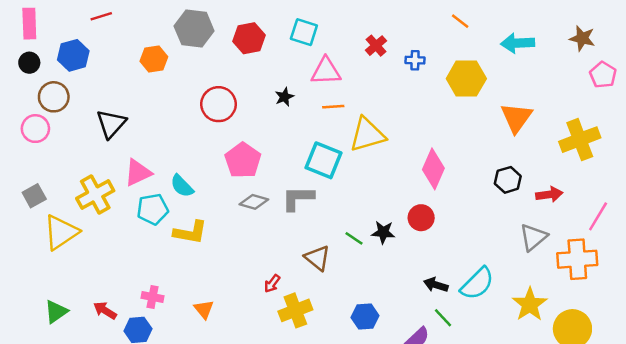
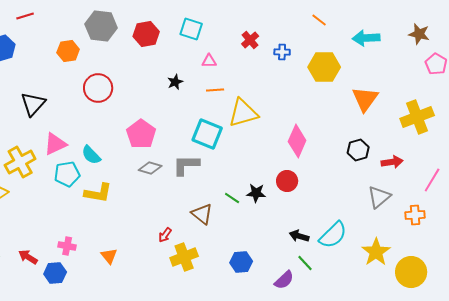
pink triangle: (326, 71) -> (209, 61), size x0.6
red circle: (218, 104) -> (98, 88), moved
orange cross: (577, 259) -> (415, 215), size x0.6

